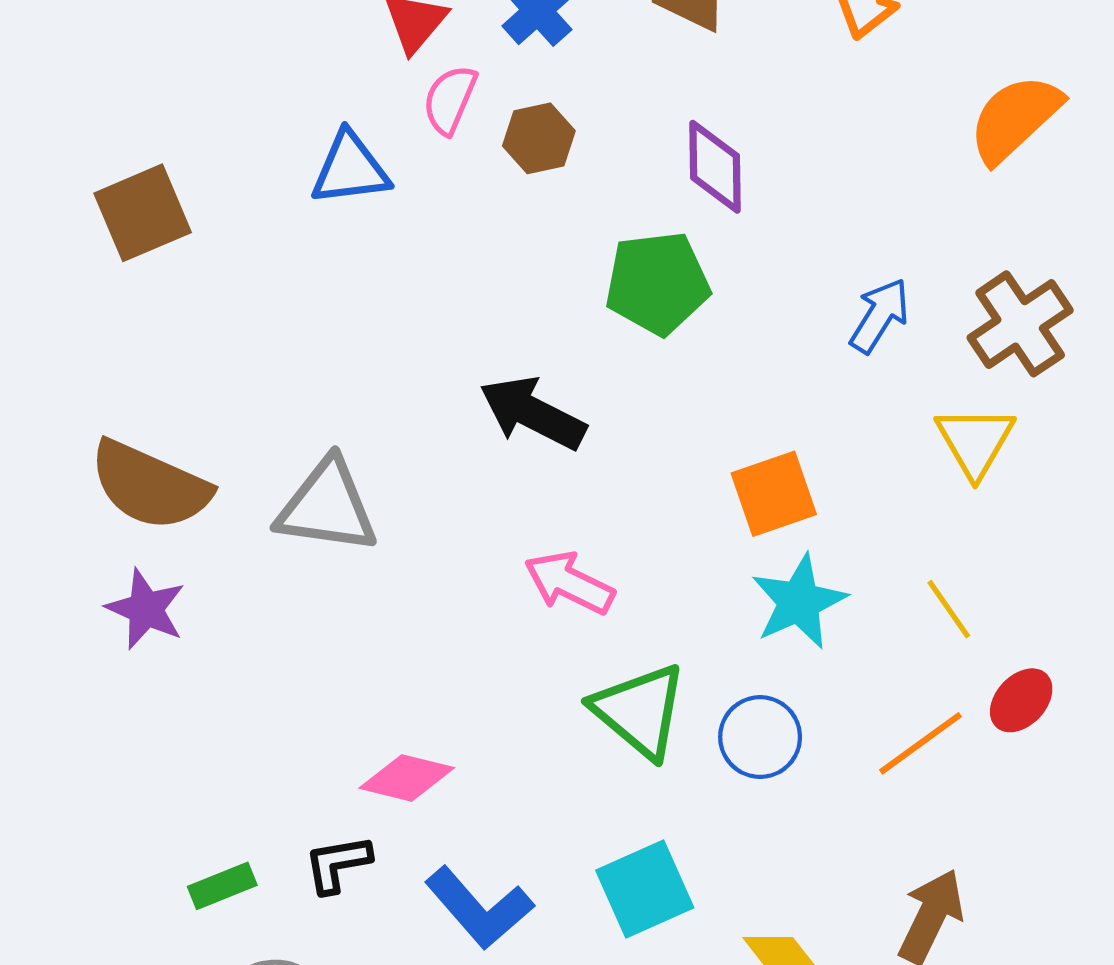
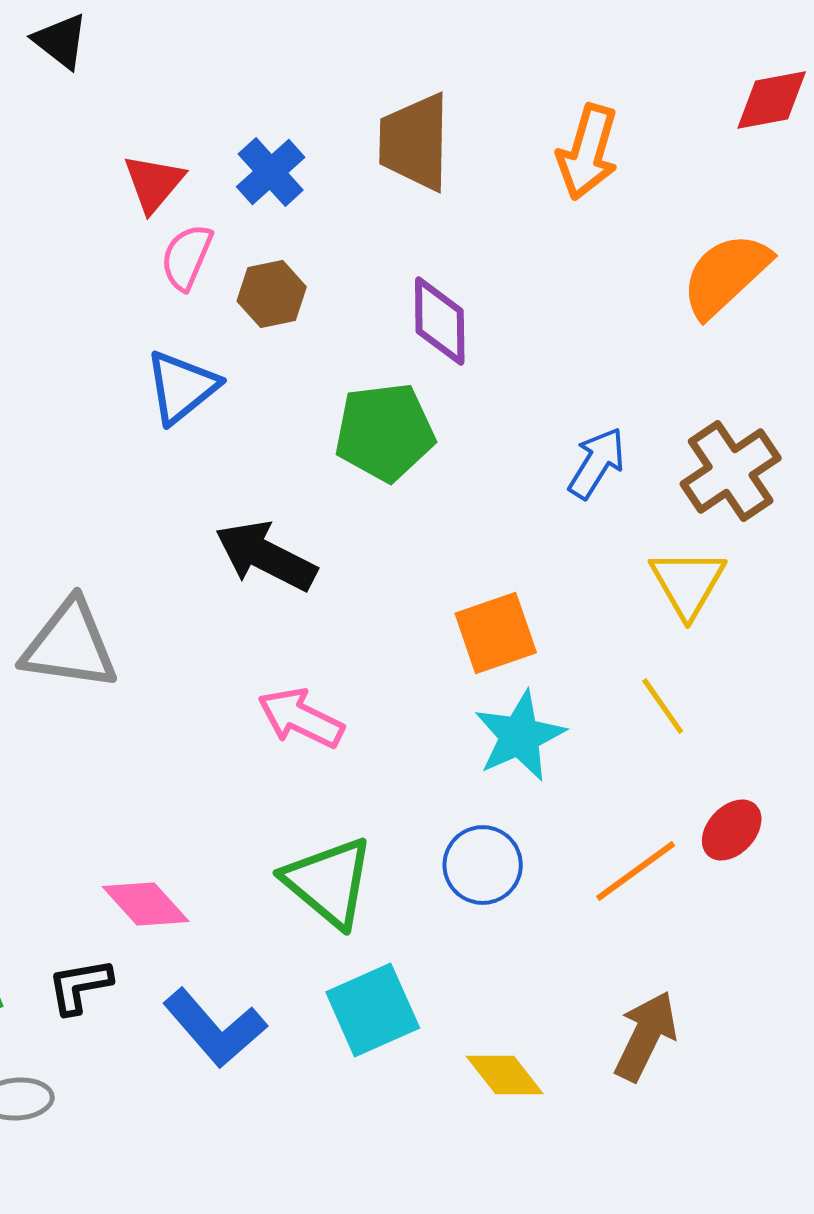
blue triangle: (350, 169) -> (182, 387), moved, turned -32
yellow line: (949, 609) -> (663, 706), moved
green triangle: (640, 711) -> (329, 882), moved
pink diamond: (407, 778) -> (146, 904), turned 34

